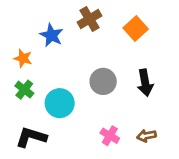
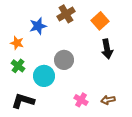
blue star: (52, 35) -> (38, 26), turned 30
gray circle: (103, 81) -> (64, 60), moved
black arrow: (145, 83) -> (107, 49), moved

